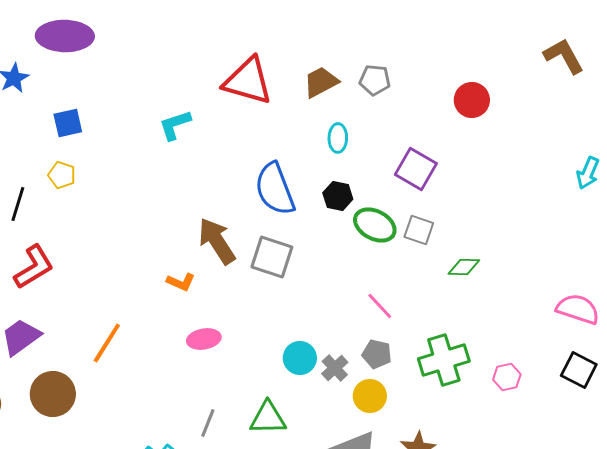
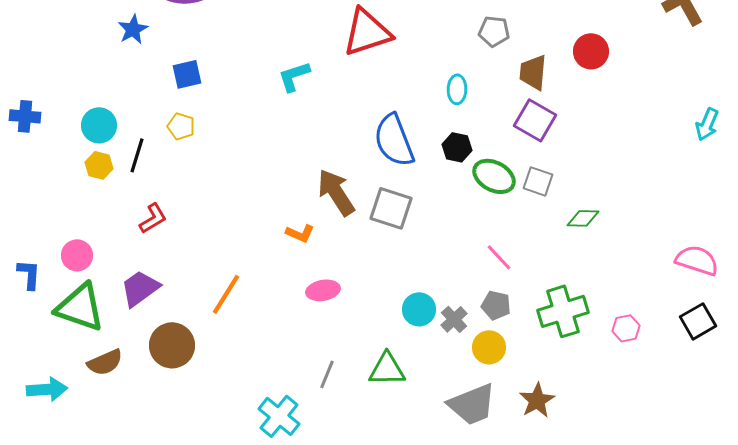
red triangle: (248, 81) -> (367, 32), turned -34
brown trapezoid: (321, 82) -> (533, 72), moved, turned -57
red L-shape: (34, 267) -> (153, 218), size x0.7
black square: (579, 370) -> (698, 321), turned 33

